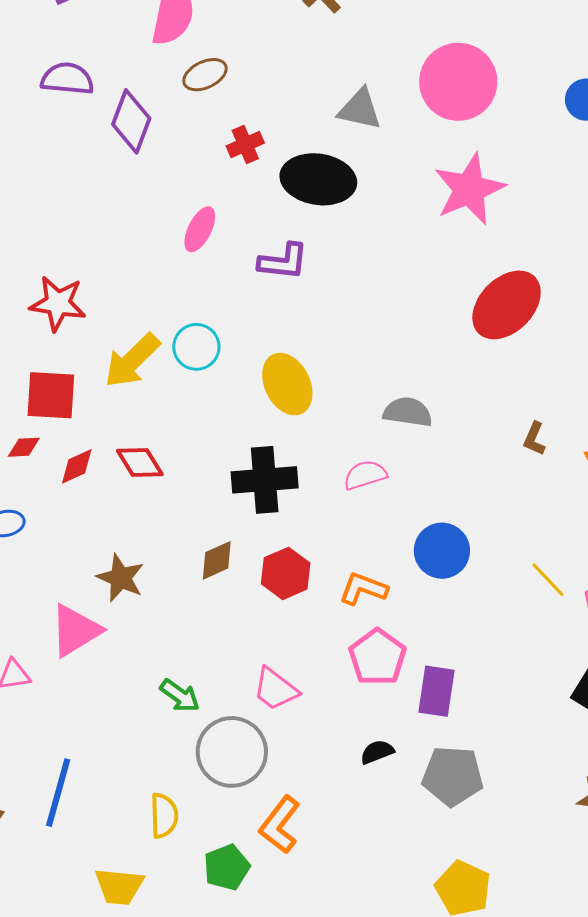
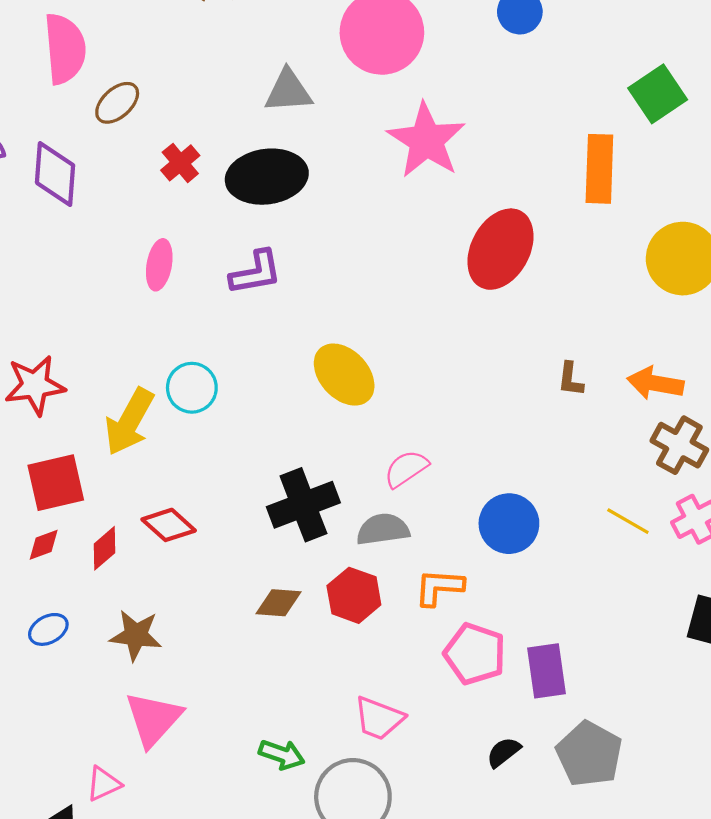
yellow ellipse: (287, 384) -> (344, 375), moved
gray semicircle: (408, 412) -> (383, 529), moved
brown diamond: (217, 560) -> (278, 603), turned 45
brown star: (121, 578) -> (136, 635), moved
gray pentagon: (453, 776) -> (589, 754), turned -30

